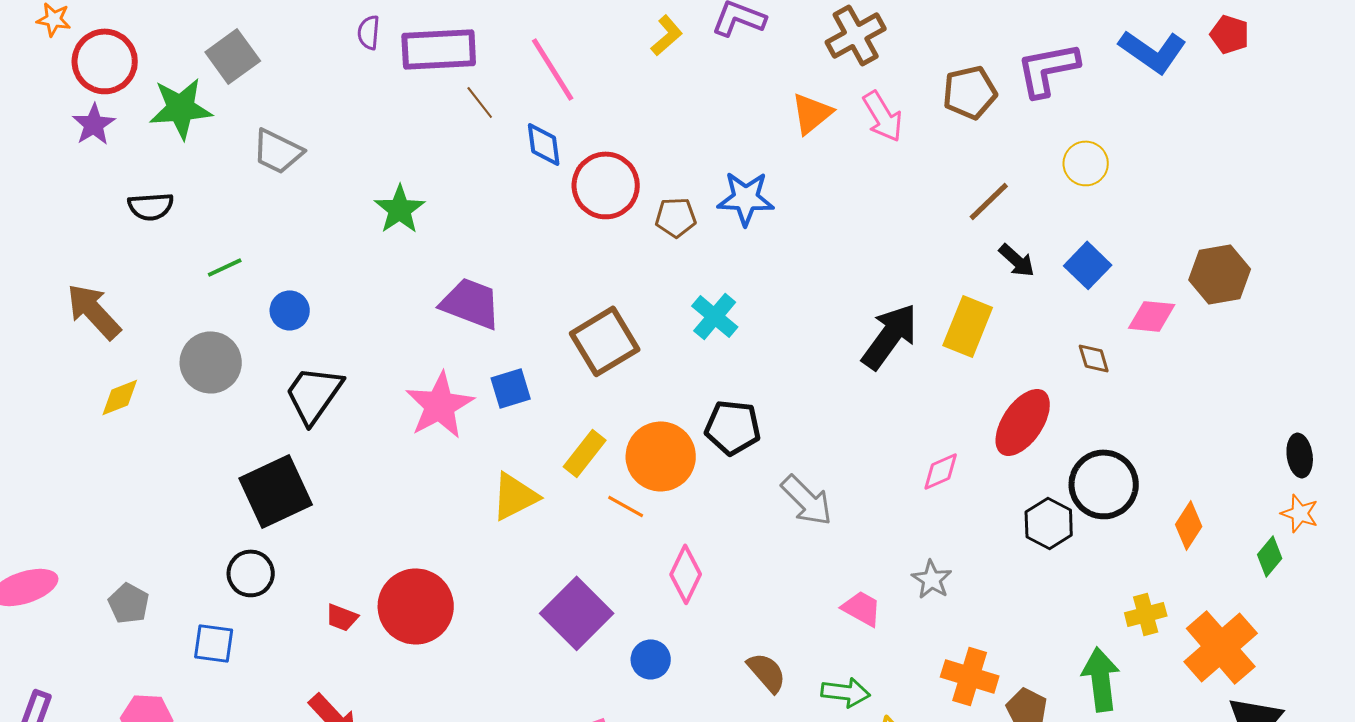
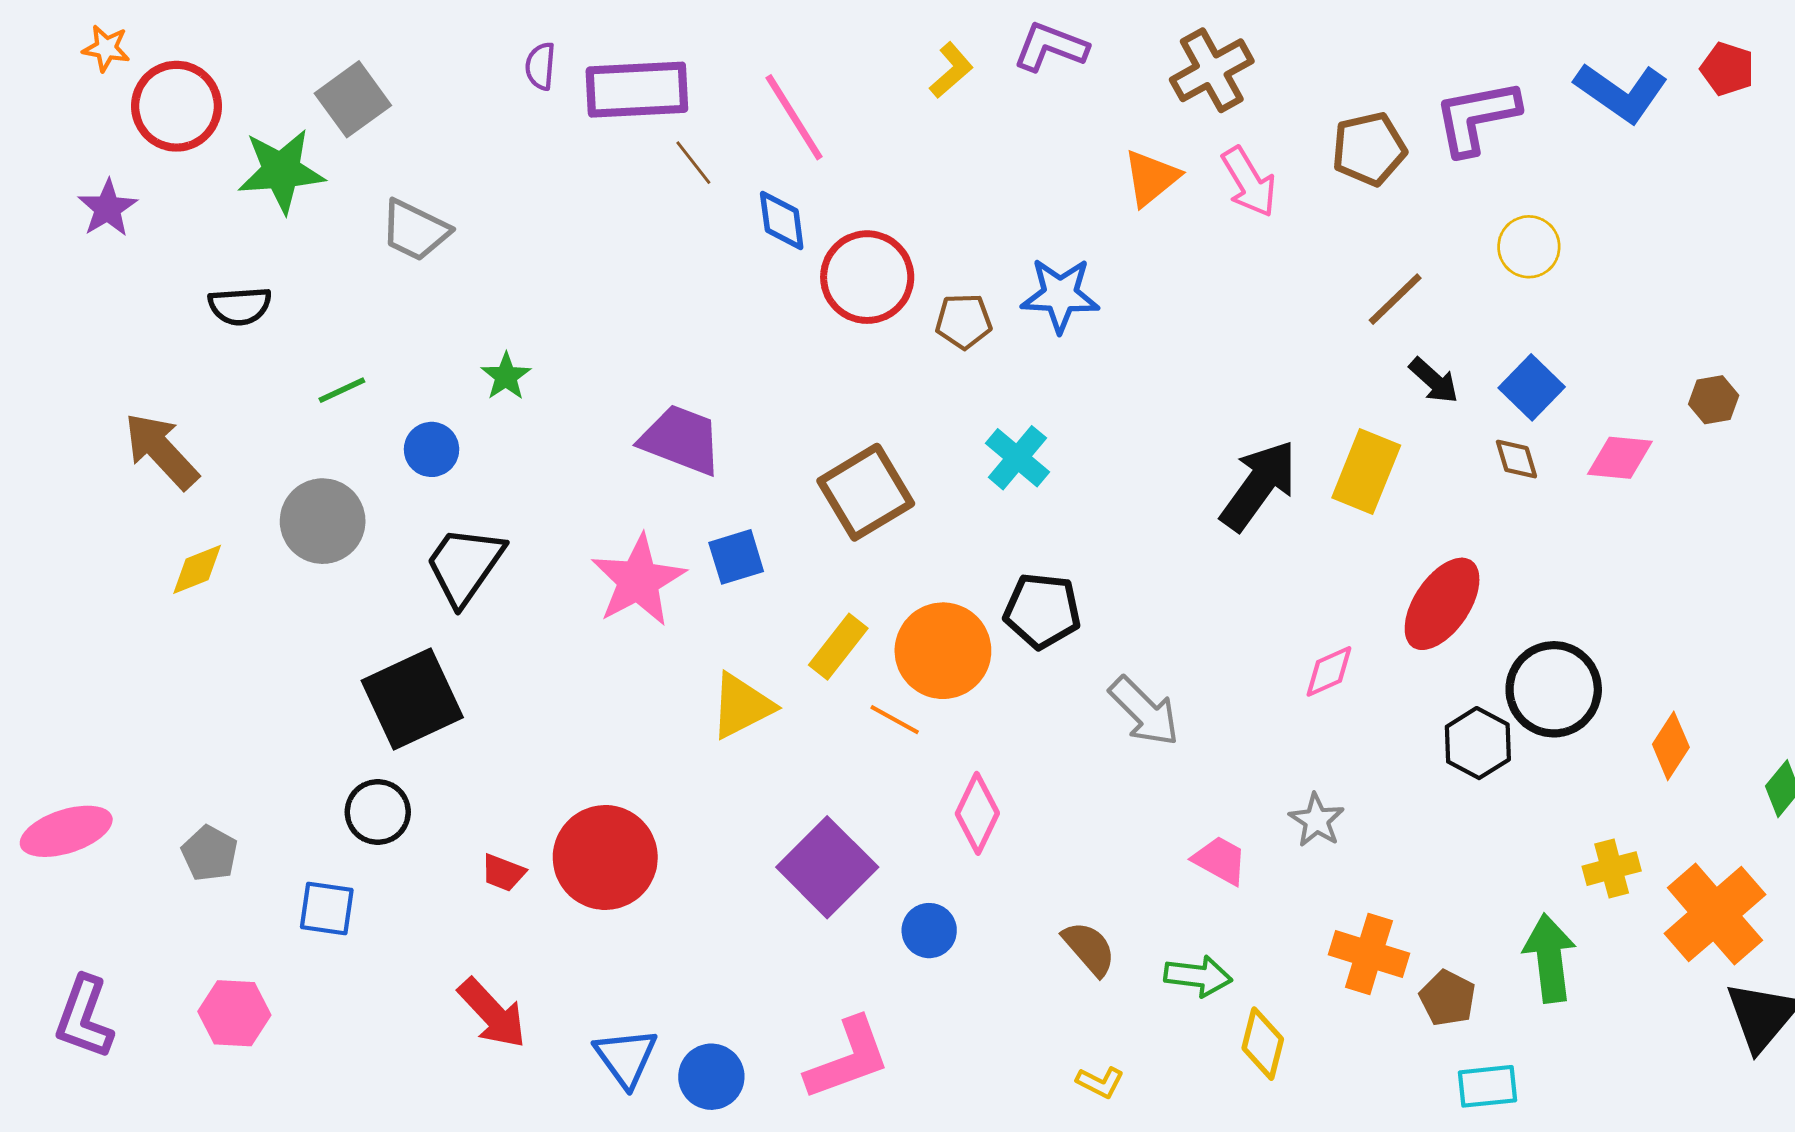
purple star: (94, 124) -> (108, 208), moved
green star: (400, 209) -> (506, 376), moved, size x0.7
brown hexagon: (1220, 274) -> (1714, 400), size x0.6
brown diamond: (1094, 358) -> (1516, 459), moved

